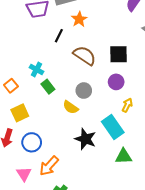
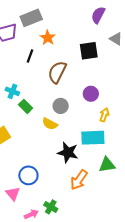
black square: (119, 54) -> (89, 51), moved
brown semicircle: (85, 56) -> (57, 72), turned -90
cyan rectangle: (113, 127) -> (93, 138), turned -50
blue circle: (32, 142) -> (28, 175), moved
orange arrow: (49, 166) -> (79, 180), moved

